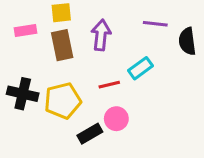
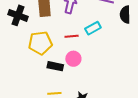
black cross: (23, 94) -> (18, 15), moved
black rectangle: (90, 134) -> (55, 66), turned 35

